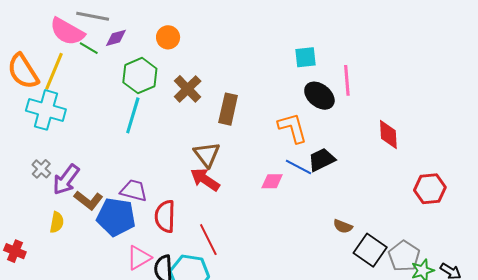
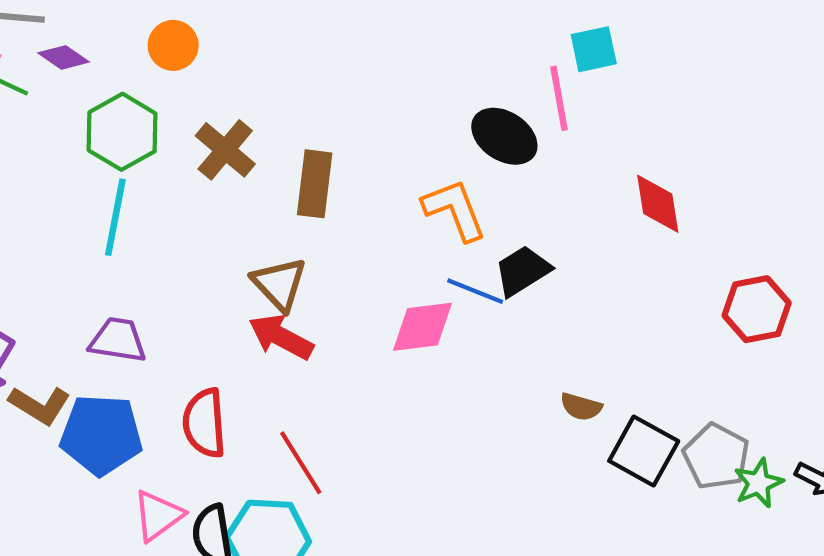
purple diamond: (116, 38) -> (64, 57), turned 55
cyan square: (306, 57) -> (594, 49), moved
pink diamond: (272, 181) -> (423, 327), size x1.4
purple trapezoid: (134, 190) -> (118, 340), moved

